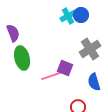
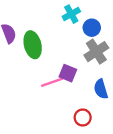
blue circle: (81, 15) -> (92, 28), moved
green ellipse: (22, 58) -> (33, 45), moved

